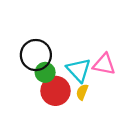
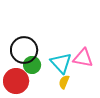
red circle: (56, 91) -> (16, 81), moved

